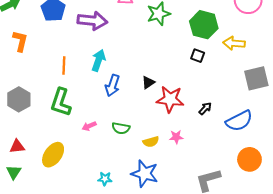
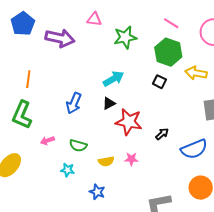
cyan arrow: (98, 60) -> (113, 79), moved, turned 35
blue star: (145, 174) -> (97, 192), size x0.6
cyan star: (105, 179) -> (68, 170), moved

